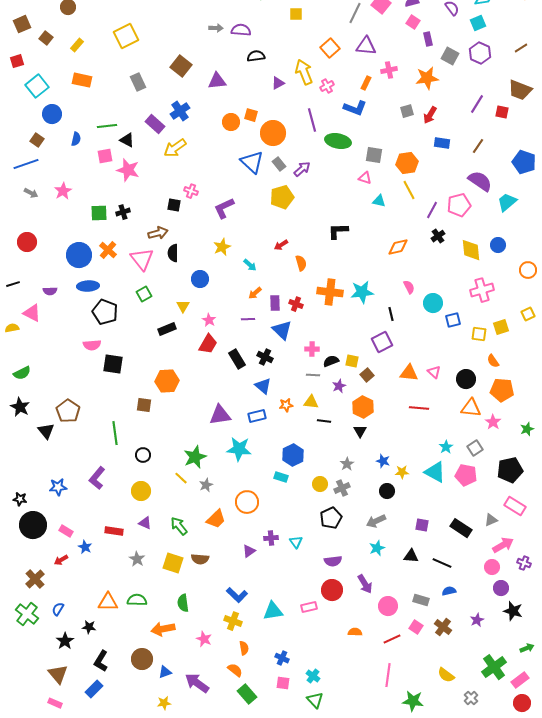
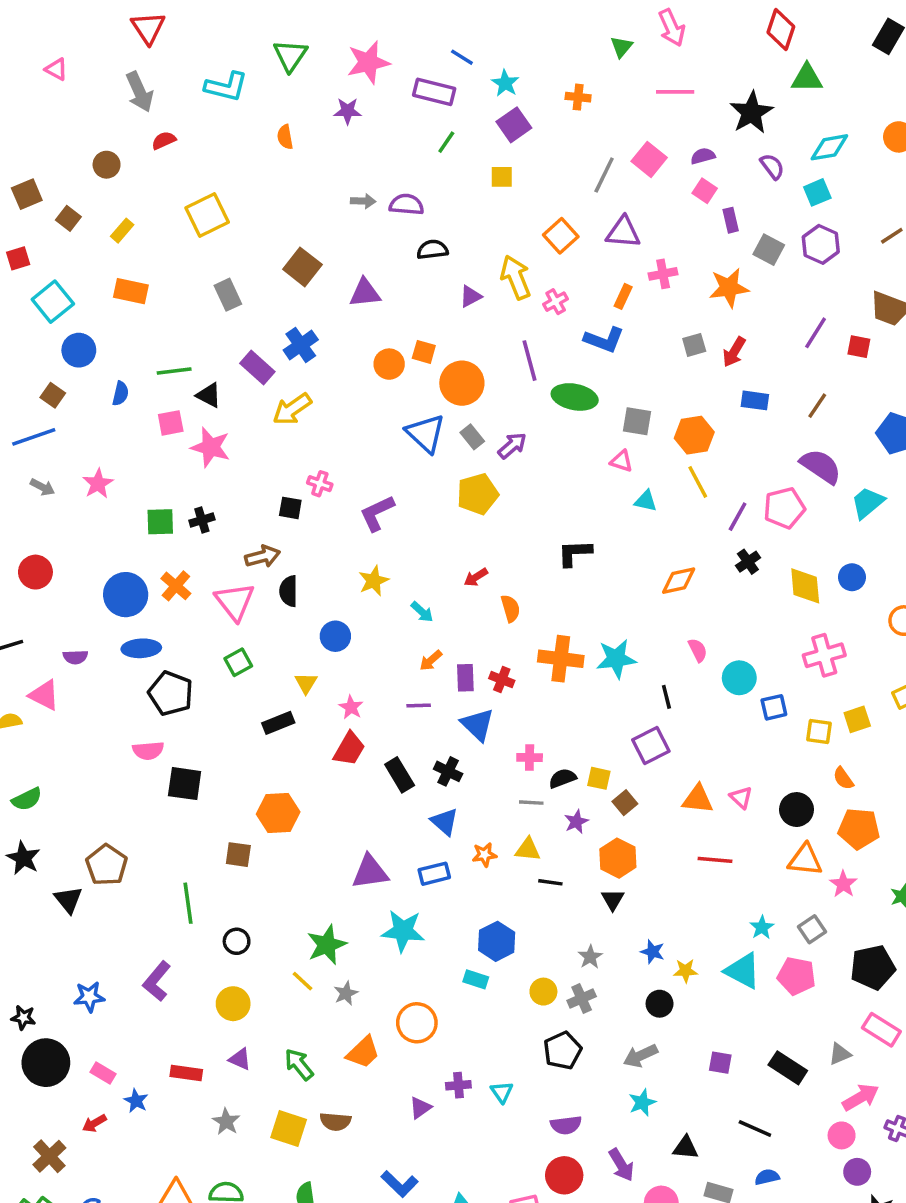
black triangle: (411, 556) -> (686, 1148), moved

